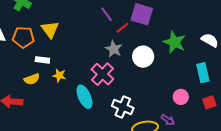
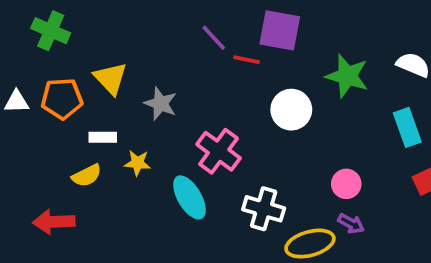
red line: (123, 28) -> (246, 60), turned 56
gray star: (114, 49) -> (161, 104), moved
pink circle: (181, 97) -> (346, 184), moved

